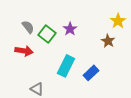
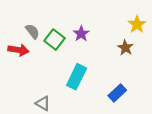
red arrow: (24, 51) -> (18, 50), moved
blue rectangle: (91, 73) -> (117, 93), moved

